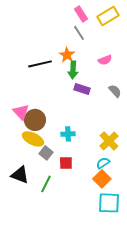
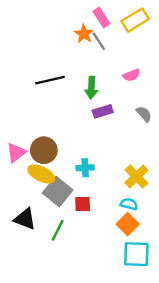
orange star: (67, 55) -> (84, 34), moved
purple rectangle: (82, 89) -> (103, 111), turned -35
pink triangle: (21, 112) -> (16, 153), moved, turned 36
gray square: (46, 153) -> (58, 192), size x1.6
cyan semicircle: (103, 163) -> (129, 204), turned 48

